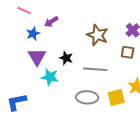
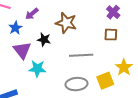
brown star: (97, 35) -> (66, 23), moved
black star: (66, 58) -> (44, 40), moved

